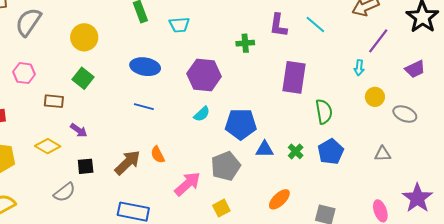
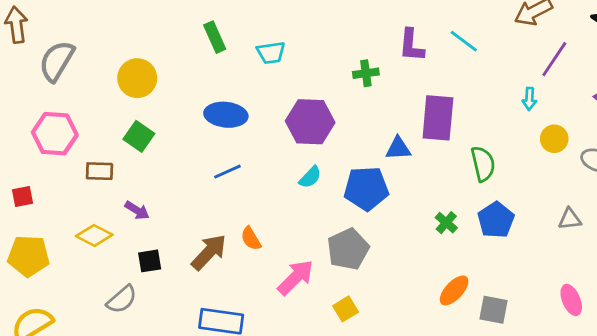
pink hexagon: (24, 73) -> (55, 134), size x1.4
blue line: (144, 107) -> (227, 172), turned -36
blue triangle: (265, 149) -> (398, 148), moved
orange ellipse: (279, 199) -> (454, 290), moved

